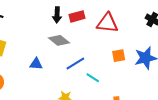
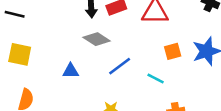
cyan line: (93, 78) -> (156, 78), moved

